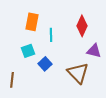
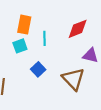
red diamond: (82, 26) -> (78, 29), turned 45
cyan square: (28, 51) -> (20, 46), moved

